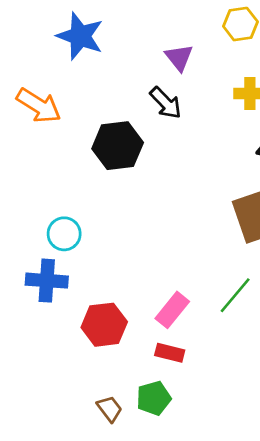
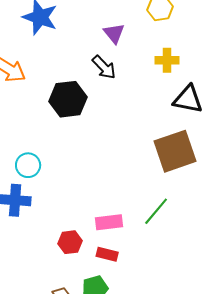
pink rectangle: (172, 310) -> (109, 222), turned 44
red hexagon: (104, 325) -> (70, 242), moved, size x0.7

